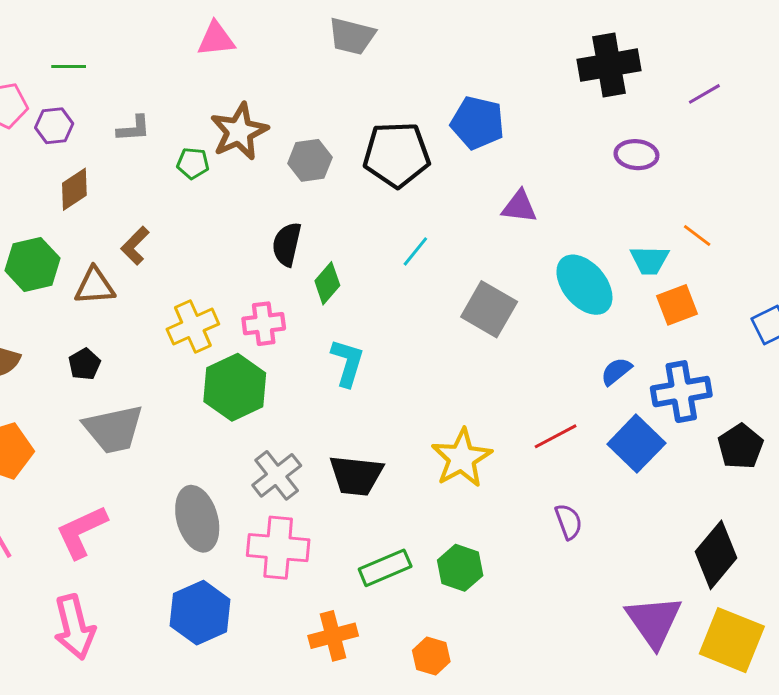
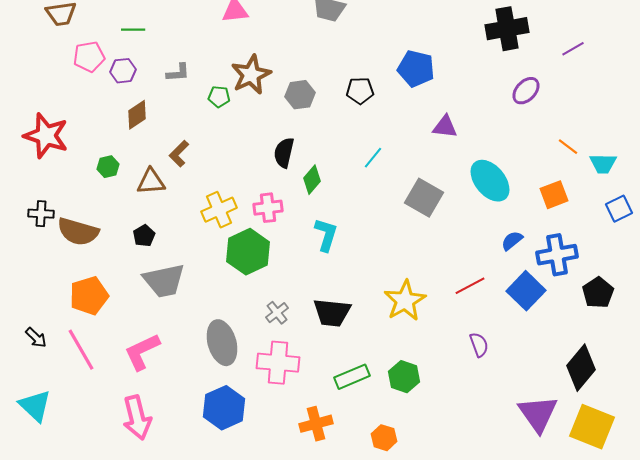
black pentagon: (397, 155) -> (360, 91), size x0.6
purple ellipse: (636, 155) -> (526, 91), turned -52
cyan trapezoid: (649, 260) -> (603, 164), moved
green hexagon: (32, 264) -> (108, 167), size x0.6
gray cross: (277, 475) -> (277, 313), size x0.7

